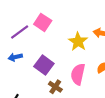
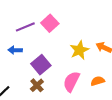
brown cross: (55, 87) -> (37, 85), moved

